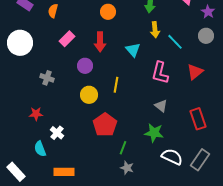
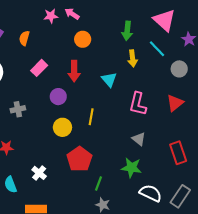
gray circle: (206, 36) -> (179, 69), moved
cyan line: (175, 42) -> (157, 49), moved
gray cross: (47, 78) -> (18, 109), turned -32
white cross: (57, 133) -> (39, 173), moved

